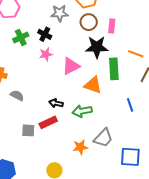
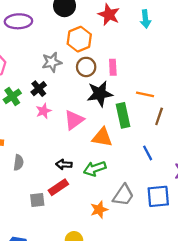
black cross: (45, 34) -> (39, 89), turned 32
gray semicircle: (17, 95) -> (18, 163), turned 80
blue square: (130, 157) -> (158, 196), moved

